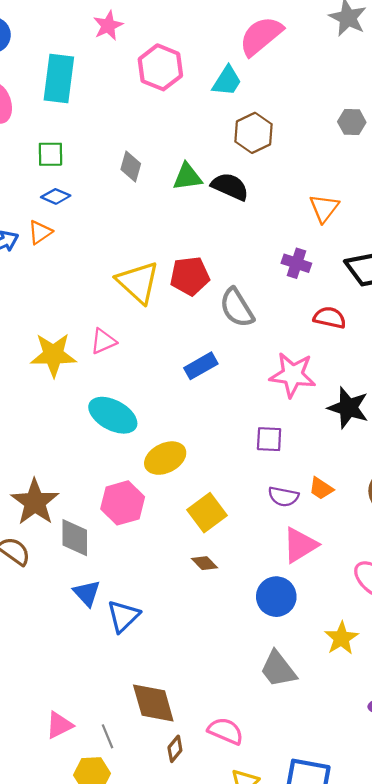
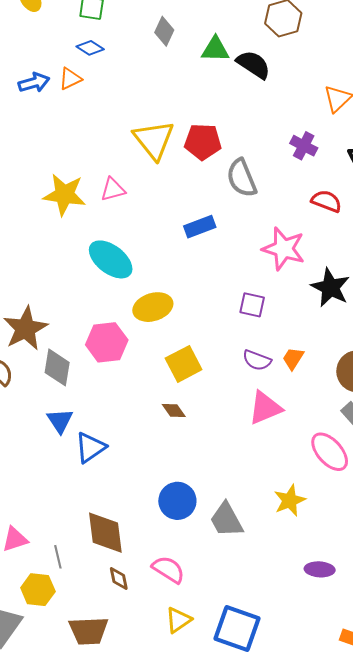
orange trapezoid: (321, 488) -> (293, 358), turned 80
blue circle: (276, 597) -> (177, 501), moved
brown diamond: (175, 749) -> (119, 578), turned -60

